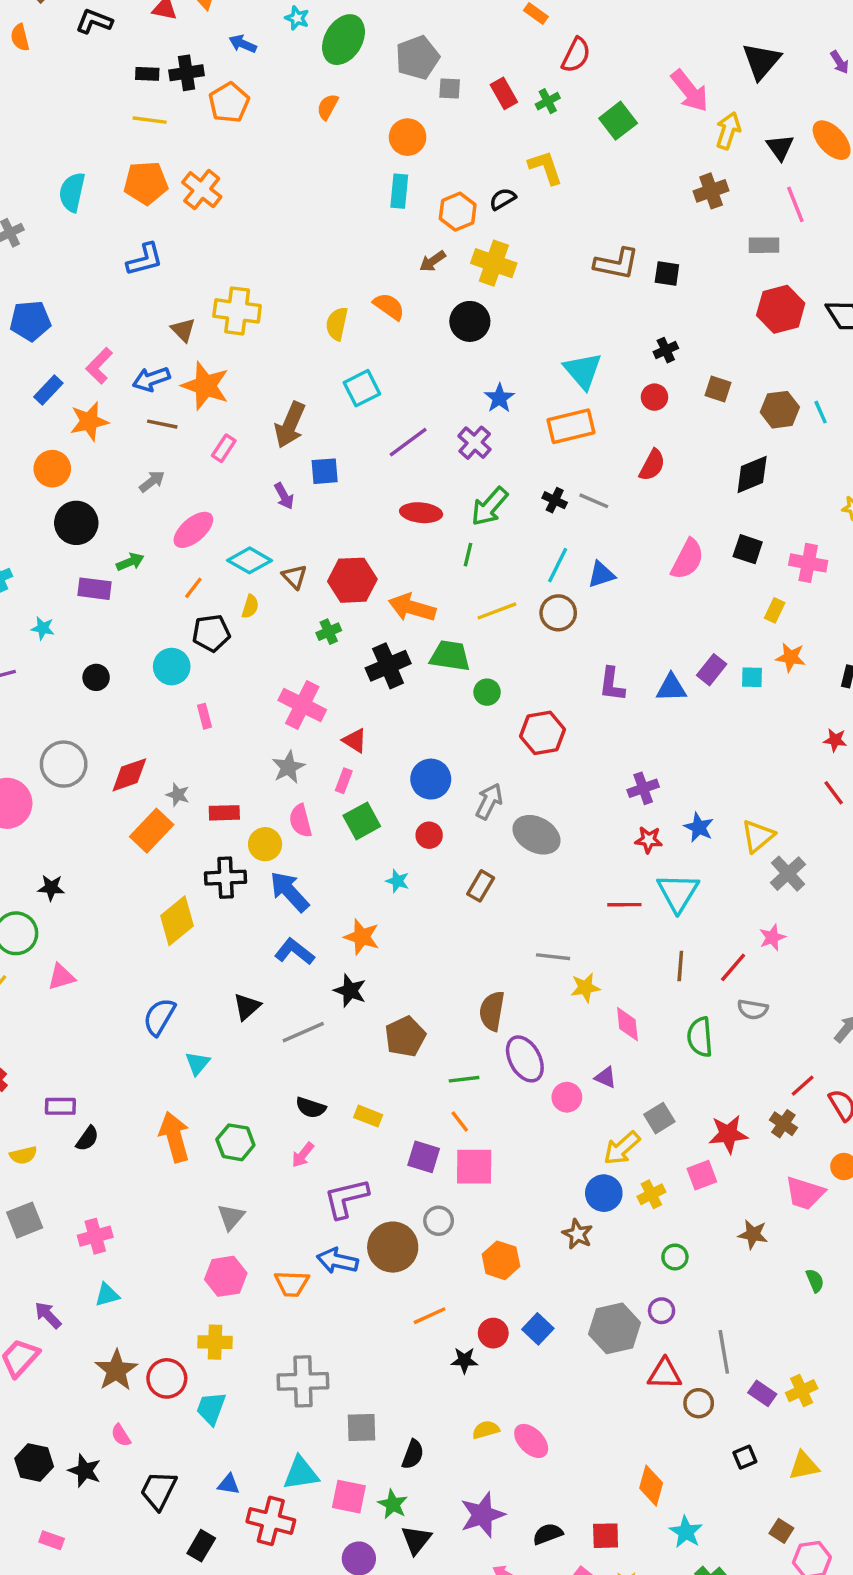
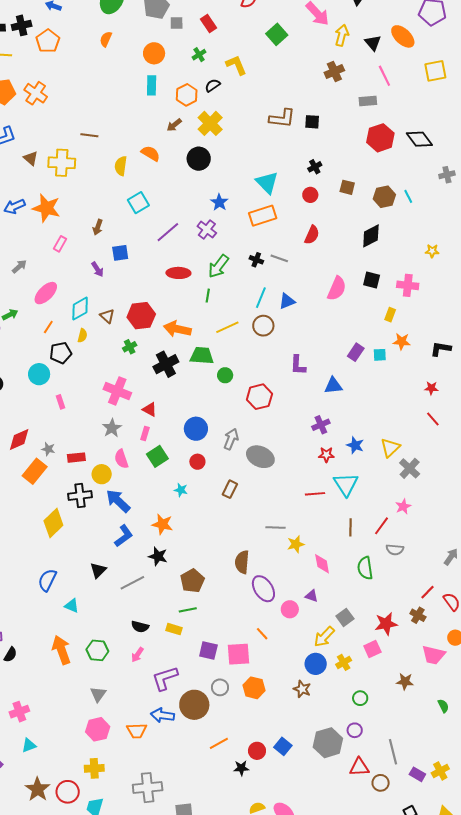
green cross: (548, 101) -> (199, 55), moved
yellow cross: (494, 263) -> (210, 123), turned 30
brown triangle: (183, 330) -> (31, 158), moved
brown line: (162, 424) -> (89, 135), moved
brown arrow: (290, 425) -> (98, 227), size x0.6
cyan diamond: (250, 560) -> (80, 309), turned -55
blue triangle: (671, 688) -> (333, 386), moved
blue L-shape: (294, 952) -> (124, 536), turned 110
cyan triangle: (197, 1063) -> (72, 606), turned -42
green line: (464, 1079) -> (188, 610), moved
orange line: (460, 1122) -> (262, 634), moved
orange hexagon: (501, 1260) -> (254, 688), moved

